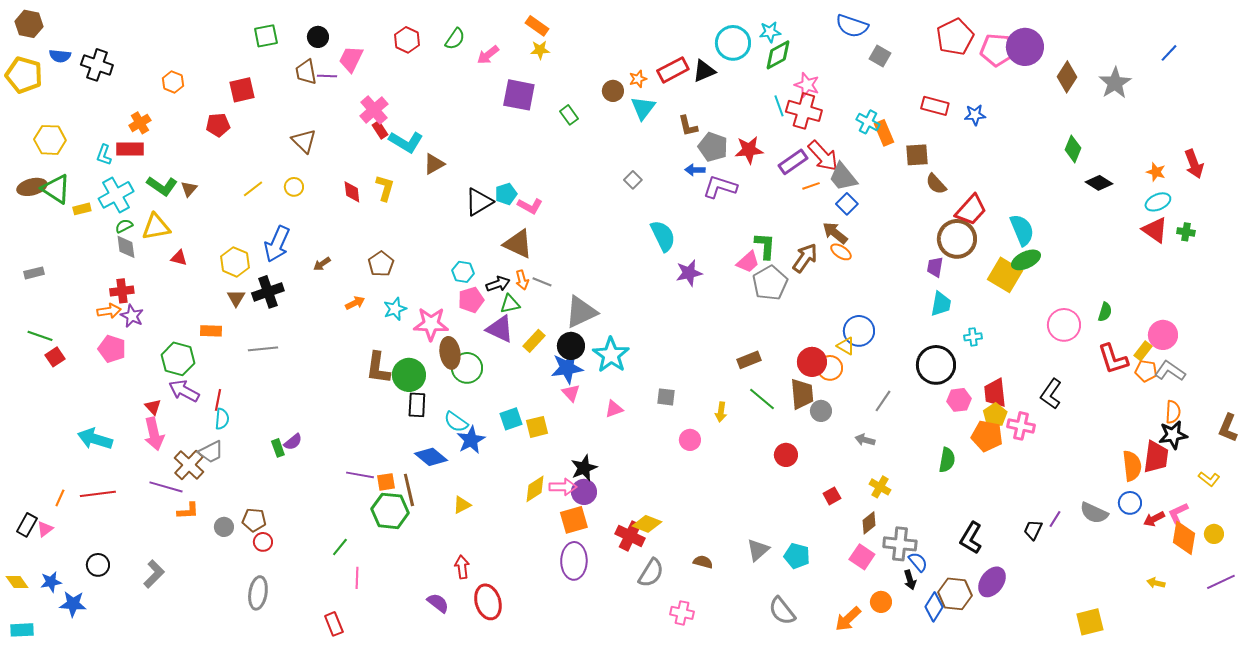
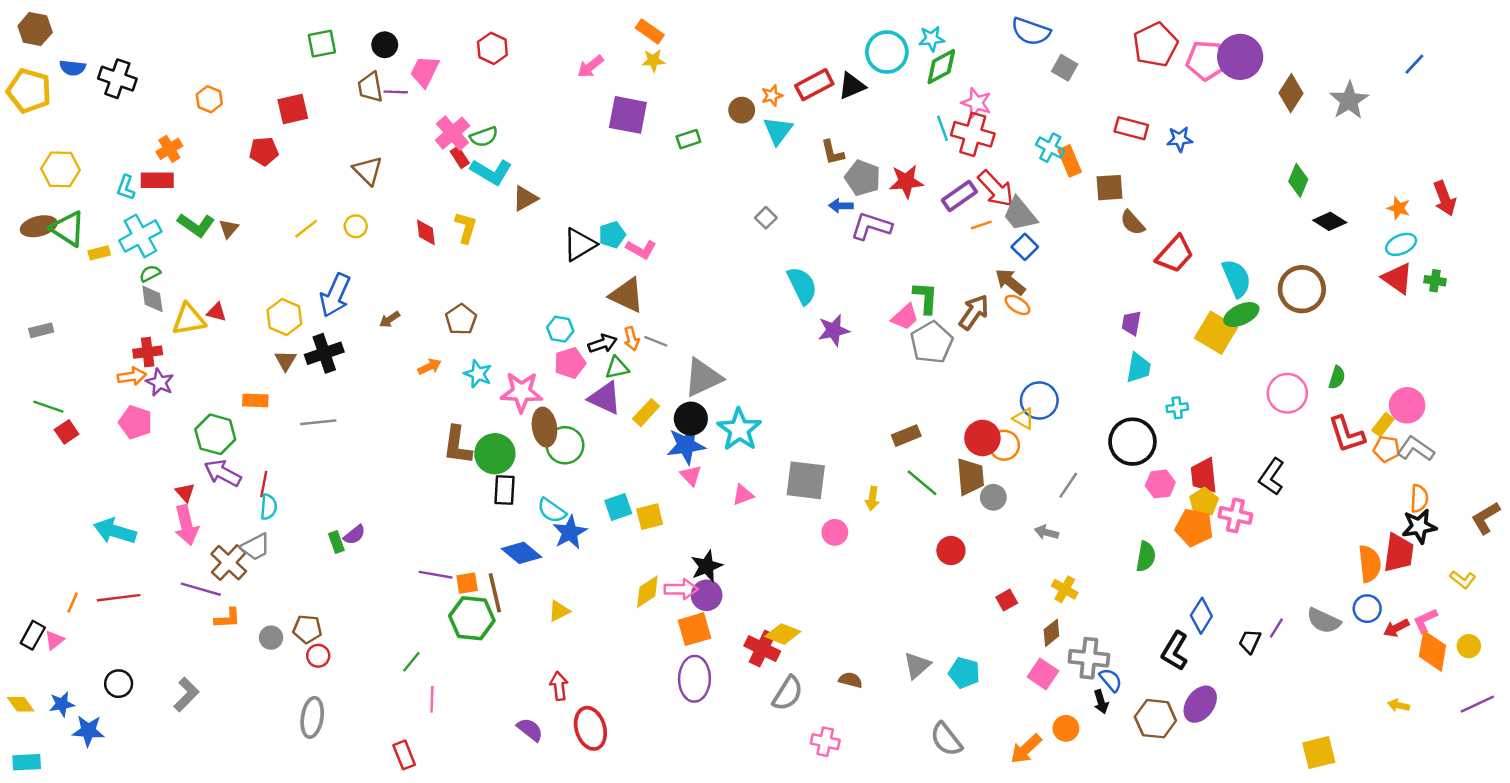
green semicircle: (455, 39) -> (484, 137), moved, turned 35
green rectangle: (569, 115) -> (688, 139), turned -72
yellow triangle: (156, 227) -> (189, 319), moved
brown circle: (957, 239) -> (1302, 289), moved
cyan star: (395, 309) -> (478, 374), turned -30
gray square: (666, 397) -> (806, 480), size x1.8
brown L-shape: (1228, 428) -> (1486, 518), turned 36
blue diamond: (934, 607) -> (1201, 616), moved

